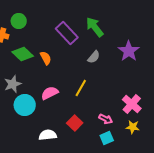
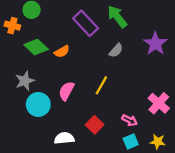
orange semicircle: (46, 58) -> (62, 52), turned 88
pink semicircle: (50, 93) -> (66, 91), turned -36
yellow star: (133, 127) -> (158, 142), moved

